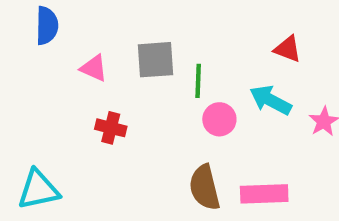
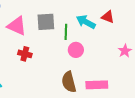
pink triangle: (94, 68) -> (17, 26), size x1.5
cyan arrow: (271, 100) -> (86, 22), moved

